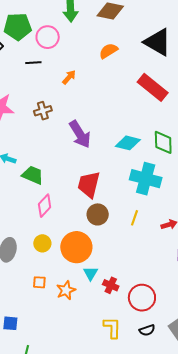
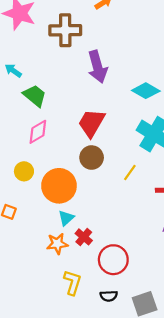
brown cross: (43, 111) -> (65, 30), size x1.6
orange star: (66, 290) -> (57, 244), moved

